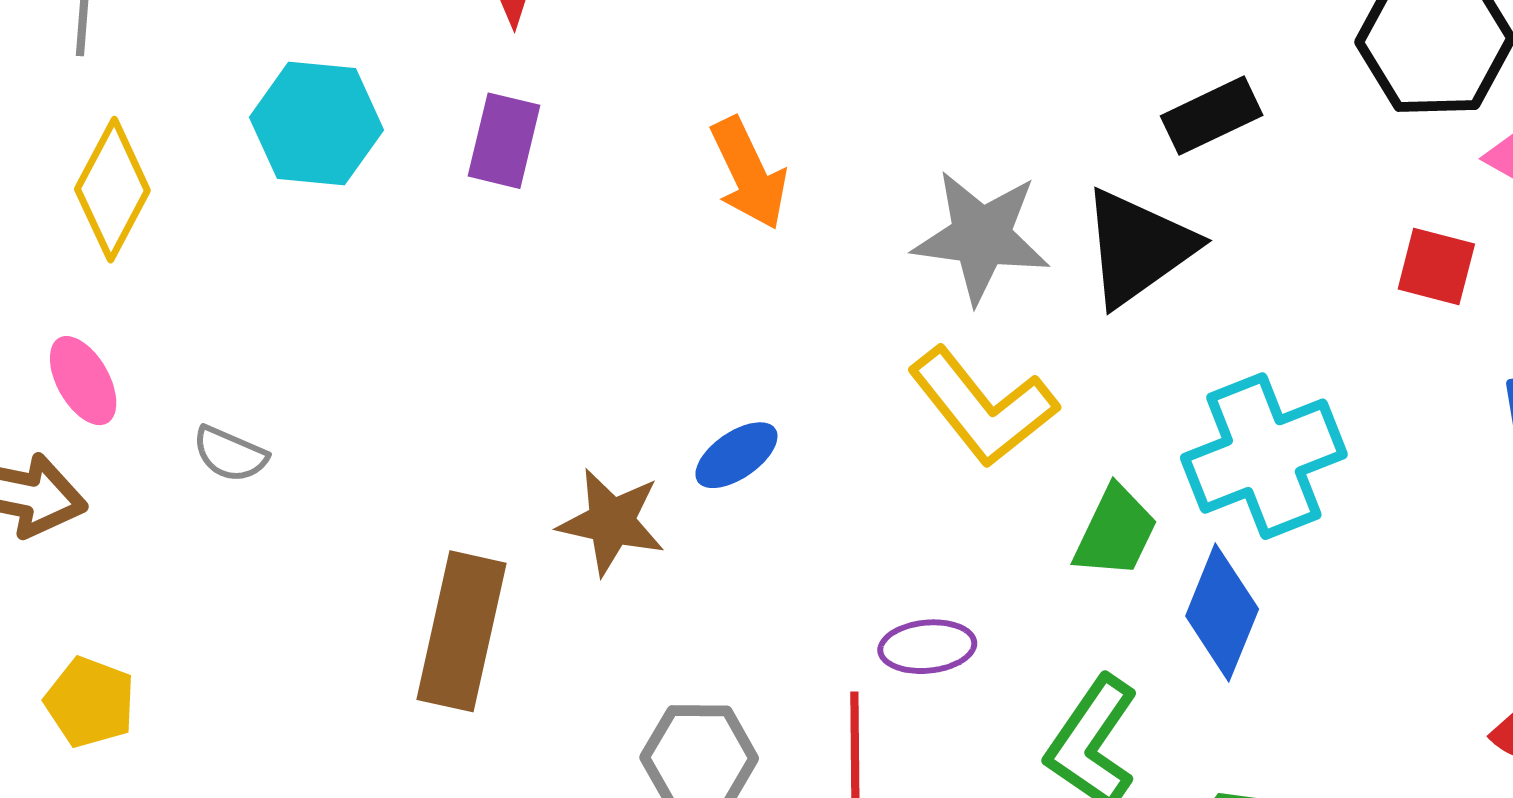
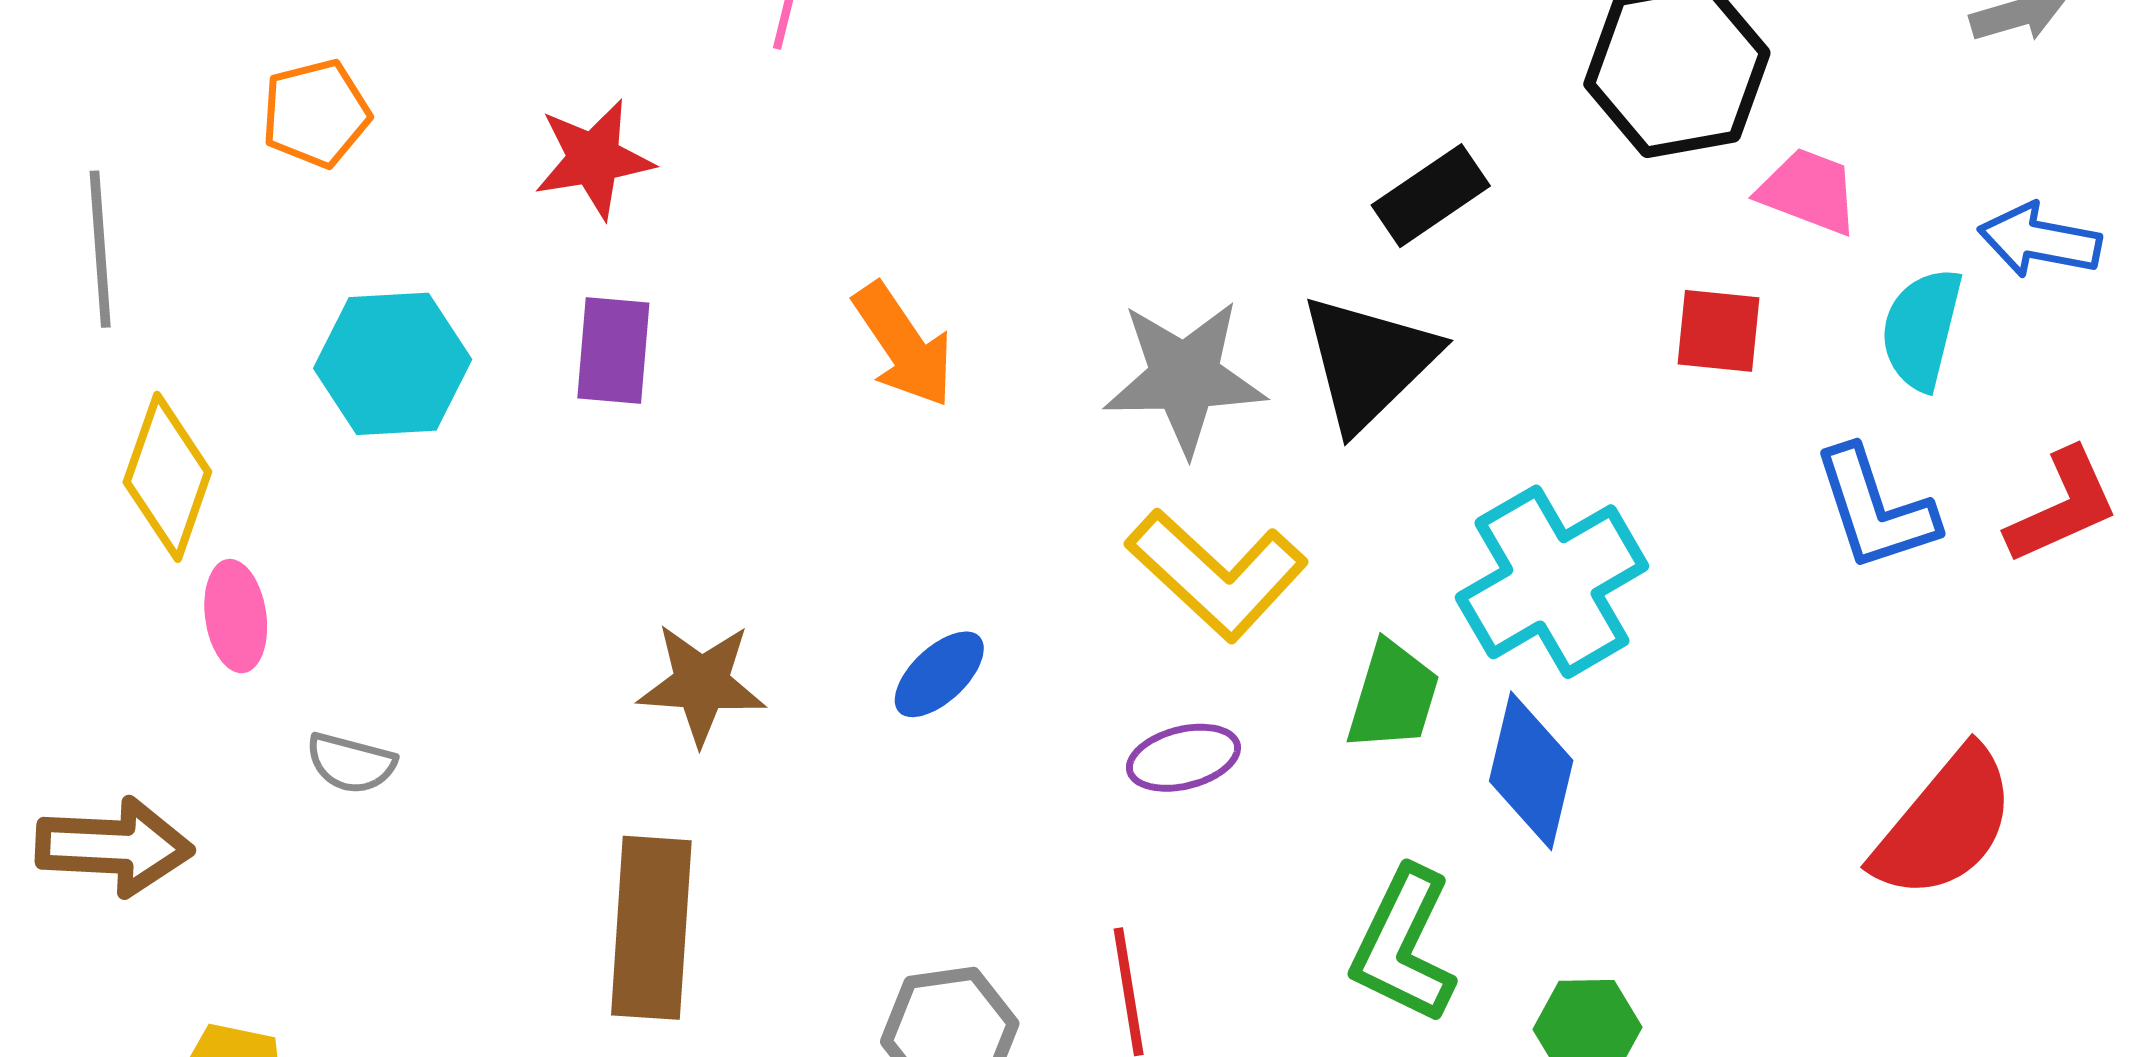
pink ellipse: (83, 381) -> (236, 616), moved, turned 30
brown star: (611, 522) -> (702, 684), moved
purple ellipse: (927, 647) -> (1183, 758), moved

